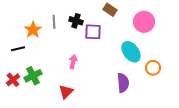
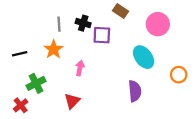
orange star: (33, 30) -> (54, 49), moved
orange circle: (153, 68) -> (179, 75), moved
red cross: (13, 80) -> (21, 105), moved

